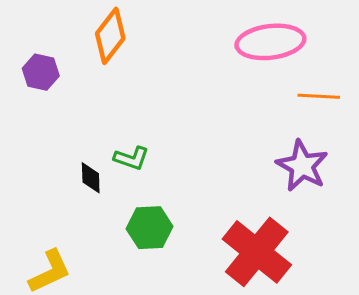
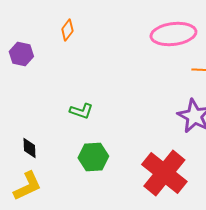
orange diamond: (110, 36) -> (67, 30), size x0.6
black diamond: (91, 178) -> (29, 148), moved

